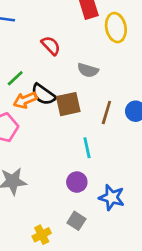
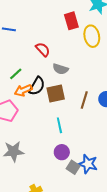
gray semicircle: (88, 70) -> (61, 69), moved
black semicircle: (43, 94) -> (37, 86), turned -96
cyan line: (87, 148) -> (59, 125), moved
gray square: (76, 221) -> (73, 167), moved

